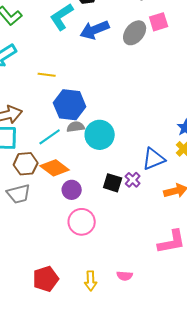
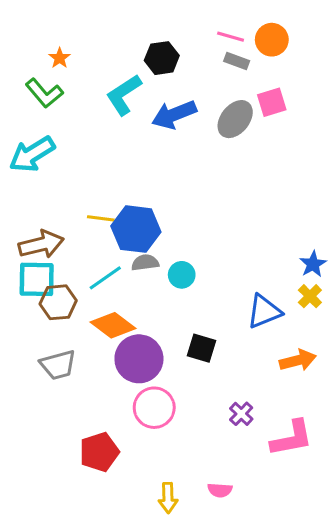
yellow line: (47, 75) -> (101, 218), moved
cyan circle: (100, 135) -> (182, 275), size x0.6
brown hexagon: (26, 164) -> (58, 302), moved
purple cross: (133, 180) -> (241, 414), moved
purple circle: (72, 190) -> (139, 359), size x1.6
red pentagon: (46, 279) -> (99, 452), moved

